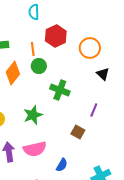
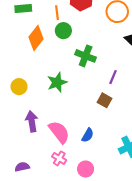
purple line: (94, 110) -> (113, 77), moved
pink semicircle: (35, 149) -> (59, 132), moved, turned -115

